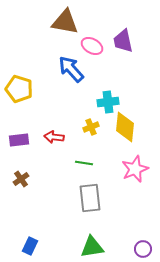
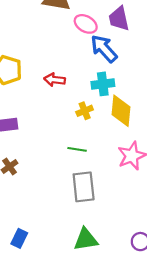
blue arrow: (71, 69) -> (104, 49), moved
red arrow: (54, 137) -> (55, 80), moved

